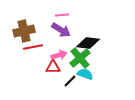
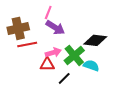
pink line: (62, 15) -> (48, 12), moved, turned -64
black diamond: (88, 43) -> (95, 40), moved
cyan semicircle: (85, 74) -> (91, 65), moved

